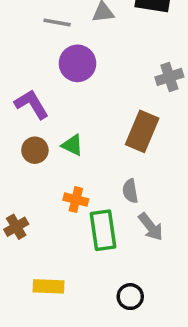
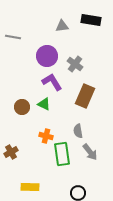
gray line: (57, 23) -> (13, 37), moved
gray cross: (169, 77) -> (75, 64), moved, turned -35
purple L-shape: (32, 104) -> (52, 82), moved

